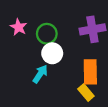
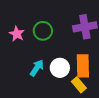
pink star: (18, 27) -> (17, 34), moved
white circle: (52, 53) -> (60, 68), moved

